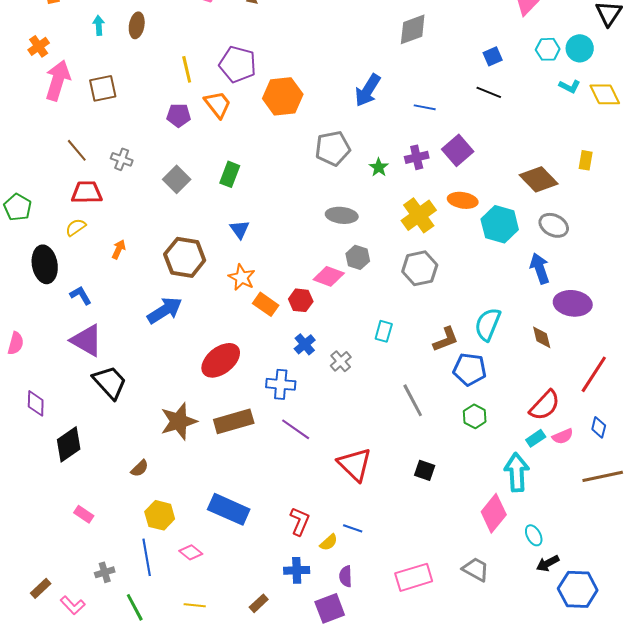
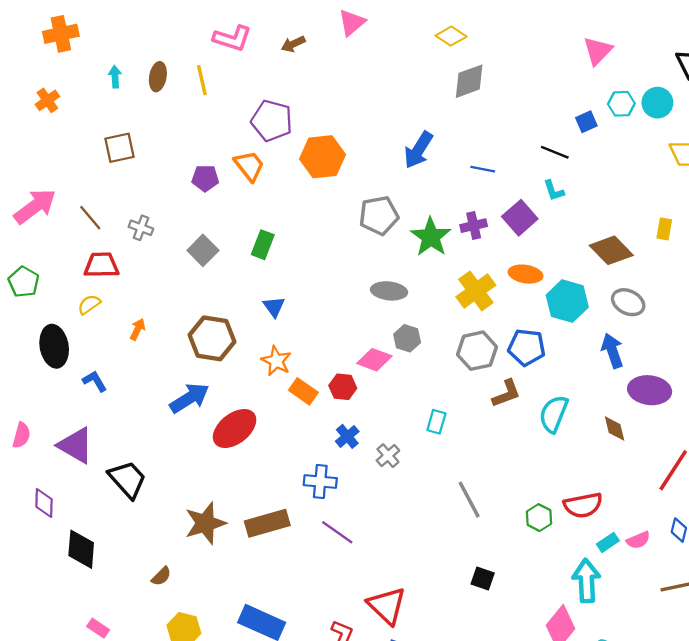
blue square: (493, 56) -> (586, 122), moved
yellow line: (187, 69) -> (202, 80), moved
pink arrow: (58, 80) -> (35, 206), moved, turned 36
cyan L-shape: (570, 86) -> (554, 191), moved, turned 45
green star: (379, 167) -> (431, 237), size x1.8
brown L-shape: (446, 339) -> (506, 394), moved
purple triangle: (87, 340) -> (76, 445), moved
red ellipse: (221, 360) -> (235, 429), moved
blue pentagon: (470, 369) -> (527, 347), moved
red semicircle: (545, 405) -> (583, 505), moved, turned 36
black diamond: (69, 444) -> (81, 549), turned -51
red triangle: (355, 464) -> (387, 606), moved

